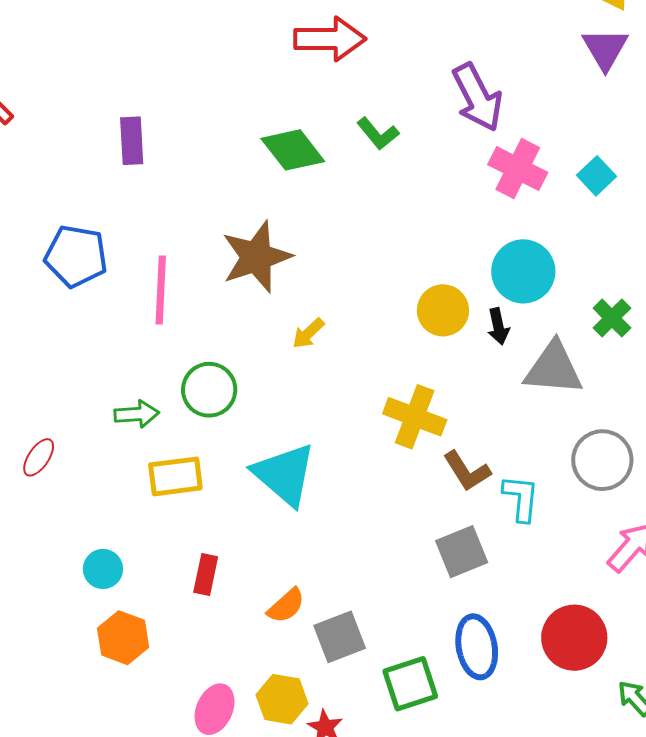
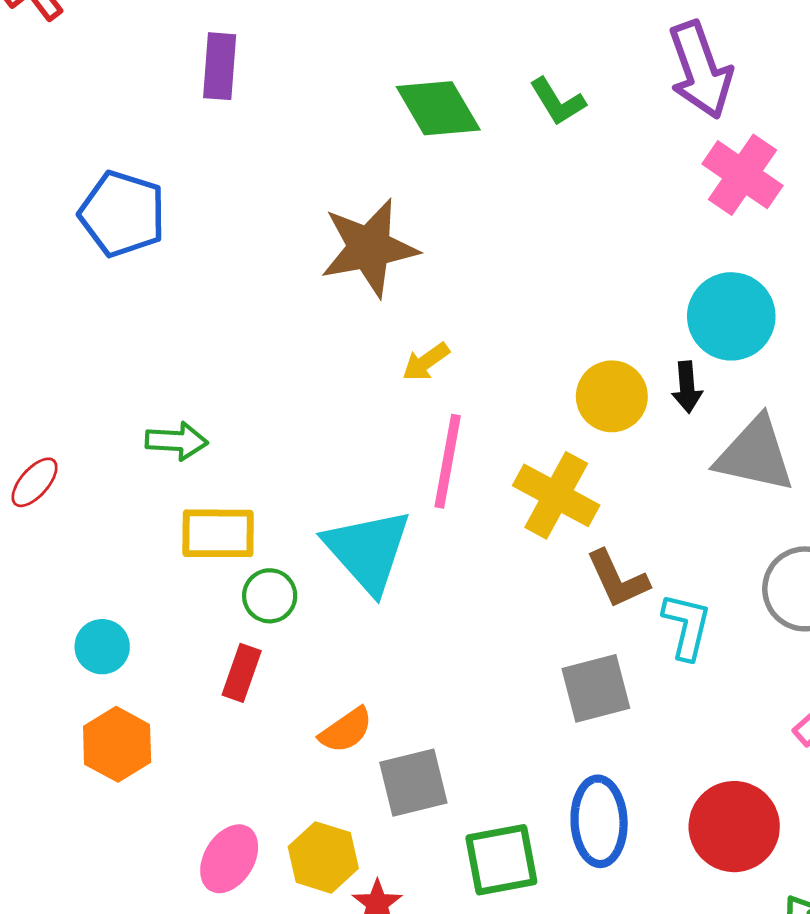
pink line: (161, 290) -> (448, 461), moved
yellow circle: (443, 310) -> (612, 396), moved
green circle: (209, 390) -> (270, 596), moved, size x0.7

